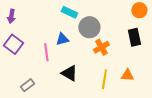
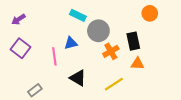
purple arrow: (11, 16) -> (18, 19), turned 48
black rectangle: (134, 37) -> (133, 41), moved
orange triangle: (127, 75) -> (137, 64), moved
yellow line: (104, 79) -> (114, 84), turned 48

